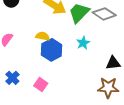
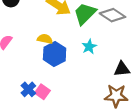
blue cross: (12, 78) -> (28, 89), moved

